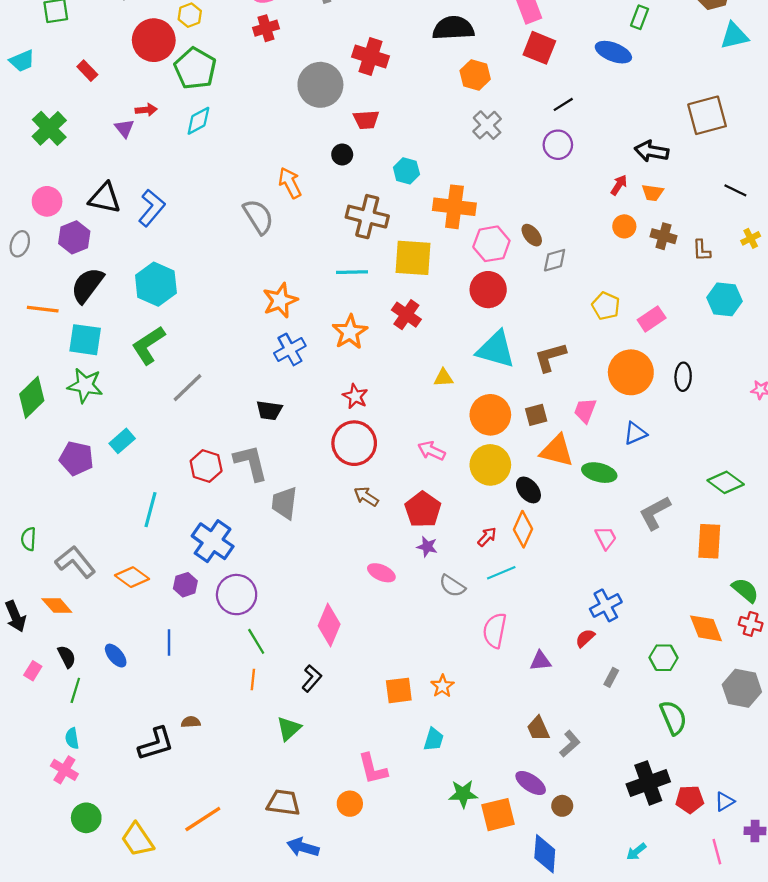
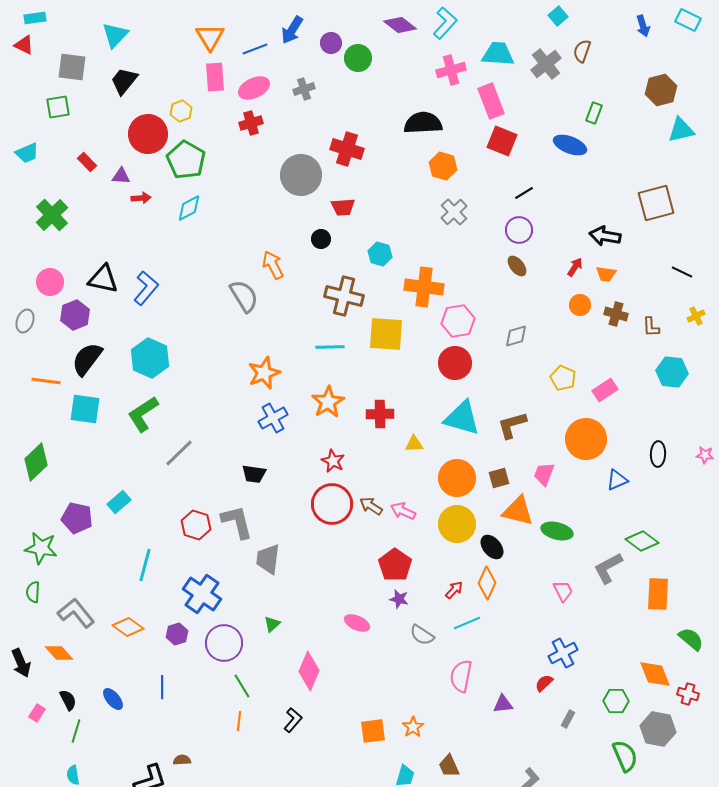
purple triangle: (124, 128) -> (121, 176), moved, turned -48
brown ellipse: (532, 235) -> (517, 266), moved
red cross: (406, 315) -> (380, 414), moved, turned -36
black ellipse: (683, 377) -> (658, 454), moved
green star: (85, 385) -> (41, 548), moved
blue triangle: (635, 433) -> (617, 480), moved
green diamond: (726, 482) -> (642, 541), moved
brown arrow: (366, 497) -> (371, 506), moved
red cross: (751, 624) -> (688, 694), moved
gray hexagon: (742, 688) -> (658, 729), moved
green triangle: (289, 729) -> (272, 624), moved, size x0.7
brown trapezoid: (538, 729) -> (449, 766), moved

